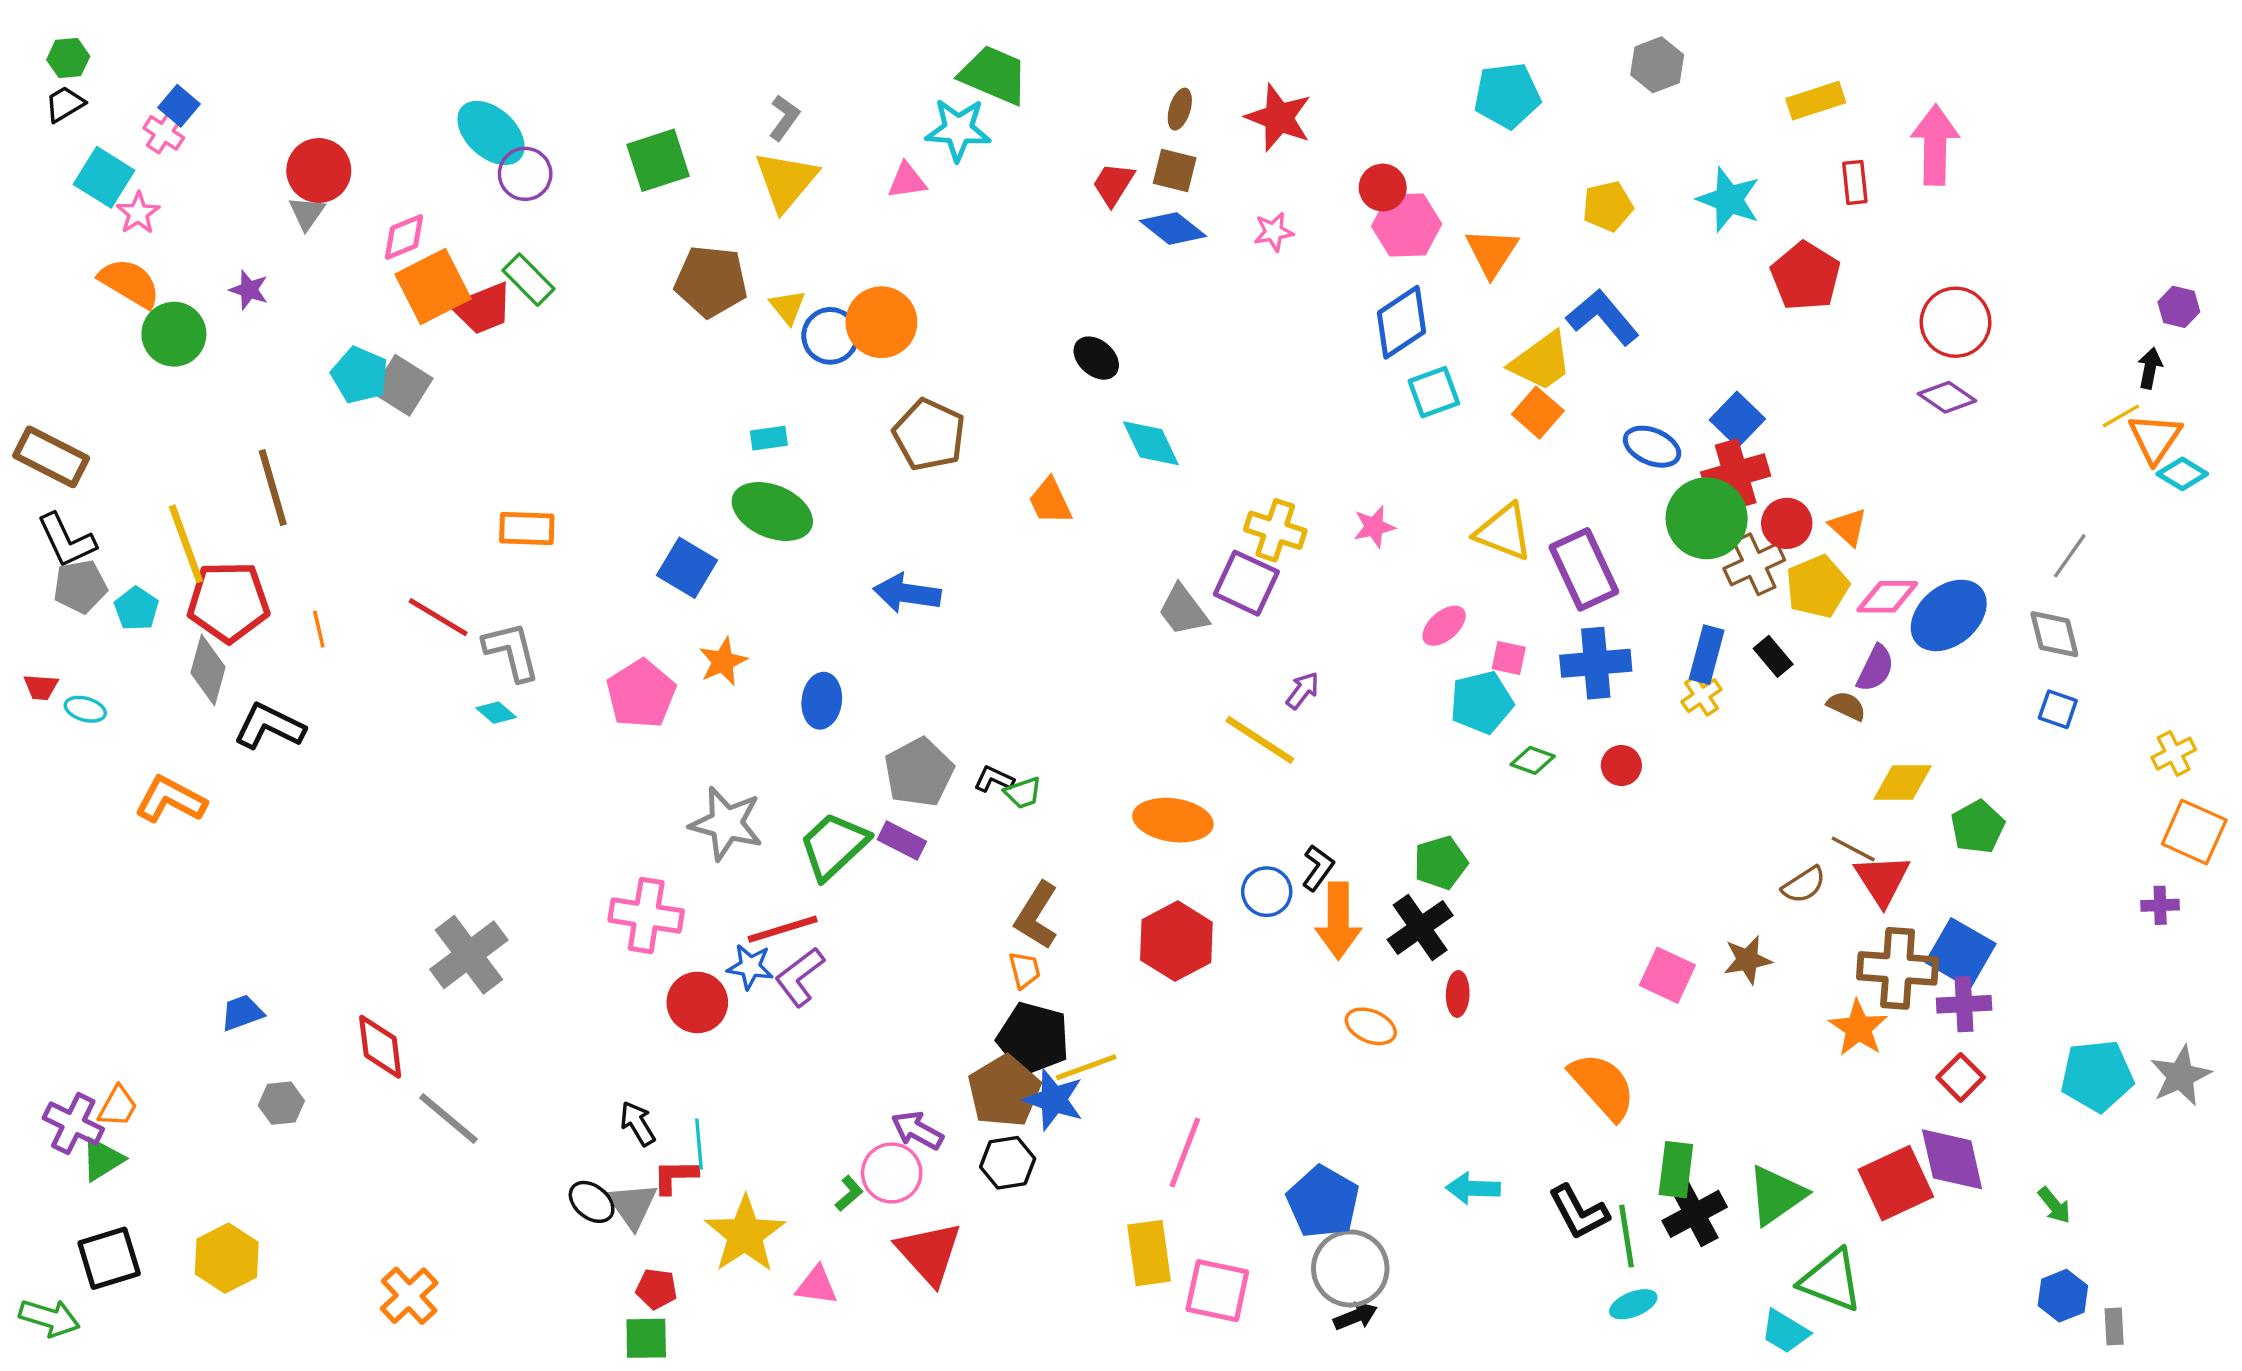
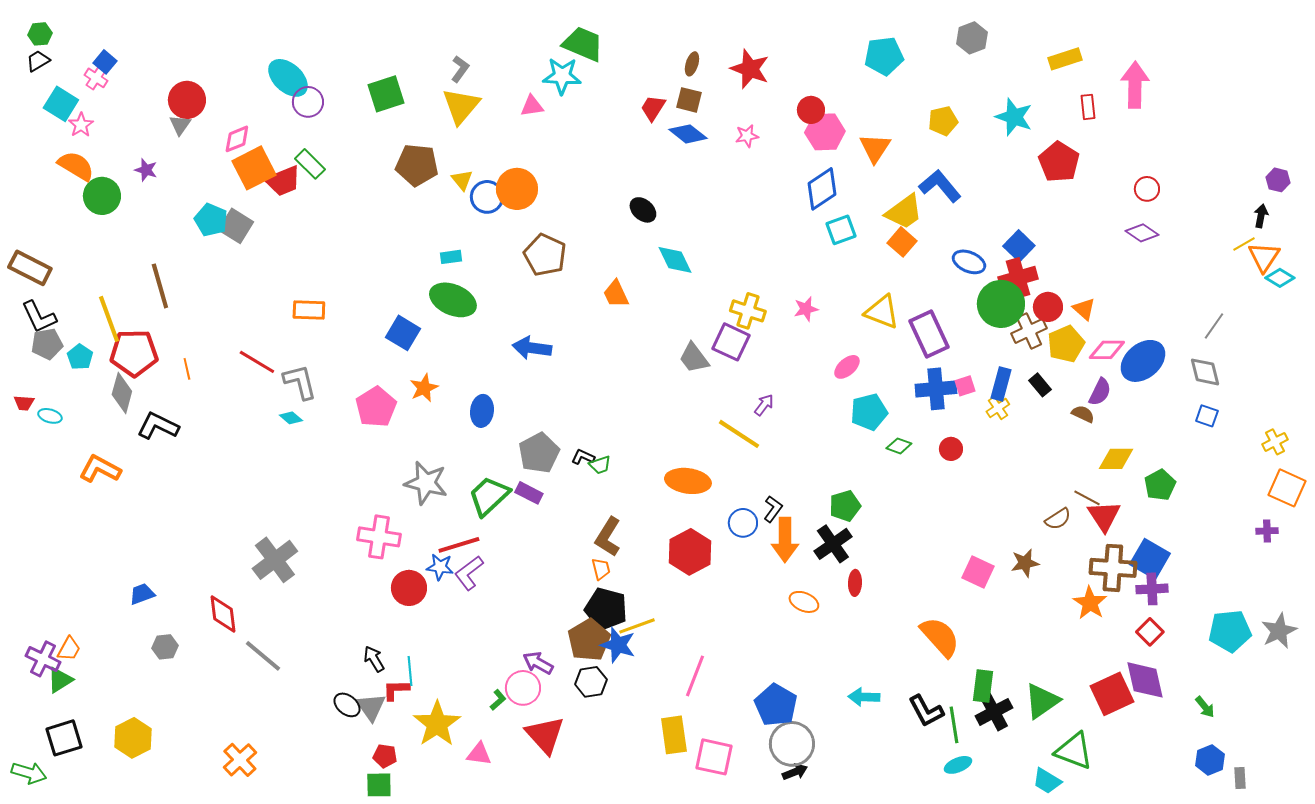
red circle: (1956, 322) -> (1147, 189), size x0.6
pink square: (1509, 658) -> (965, 386), moved, turned -30

